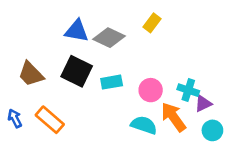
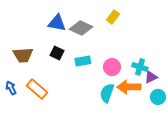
black square: (77, 71) -> (57, 53), size x0.6
brown trapezoid: (31, 74) -> (23, 55), turned -50
orange arrow: (173, 117) -> (129, 87), turned -55
cyan semicircle: (144, 125) -> (107, 93), turned -90

